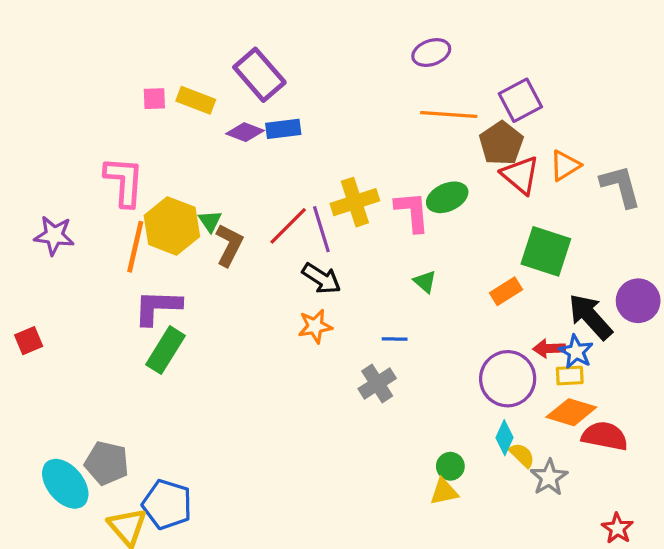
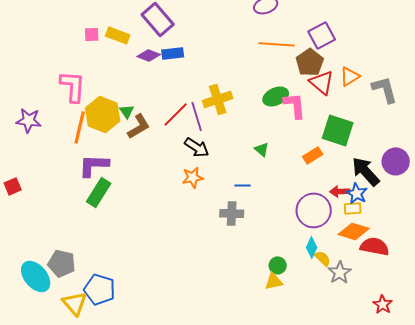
pink L-shape: (412, 212) -> (295, 105), moved
brown L-shape: (229, 245) -> (139, 126), turned 32
gray cross: (377, 384) -> (232, 213), turned 35

